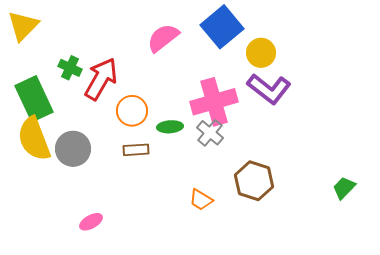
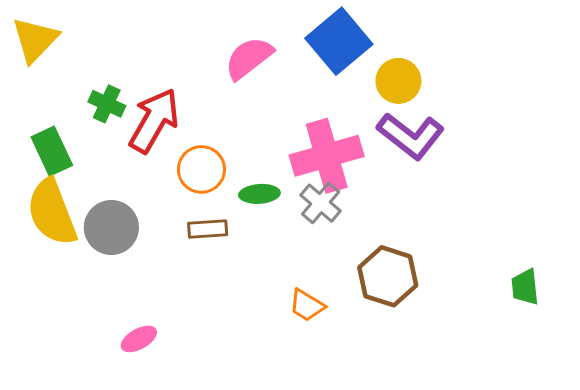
green rectangle: (34, 99) -> (52, 151), size x0.7
green trapezoid: (344, 188) -> (525, 287), turned -50

